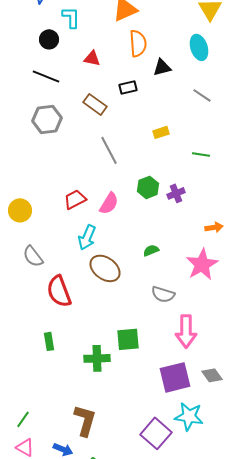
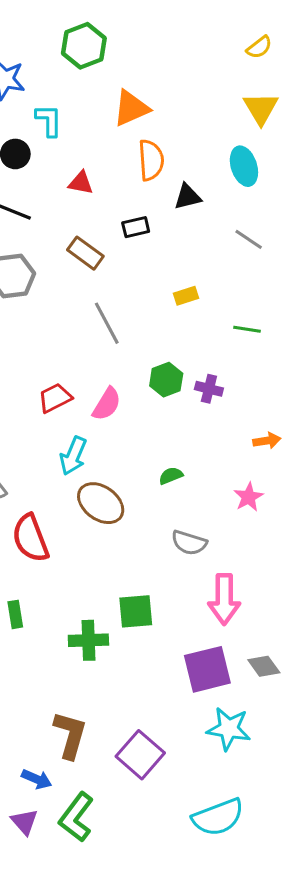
purple cross: (176, 193) -> (209, 389), turned 36
pink star: (202, 264) -> (249, 497), size x0.6
purple square: (156, 433) -> (140, 755), moved

